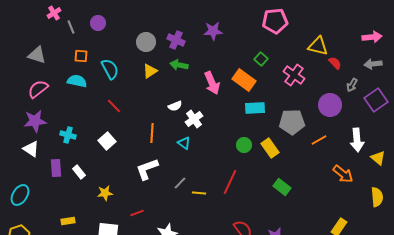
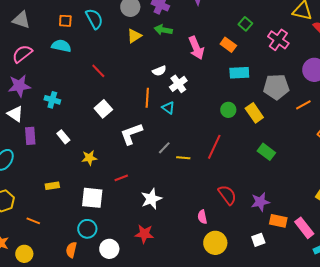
cyan semicircle: (110, 69) -> (94, 19), moved
orange rectangle: (244, 80) -> (228, 45), size x0.7
orange line: (152, 133) -> (147, 98), moved
white square: (107, 141) -> (103, 109), moved
purple rectangle: (56, 168) -> (30, 136), moved

